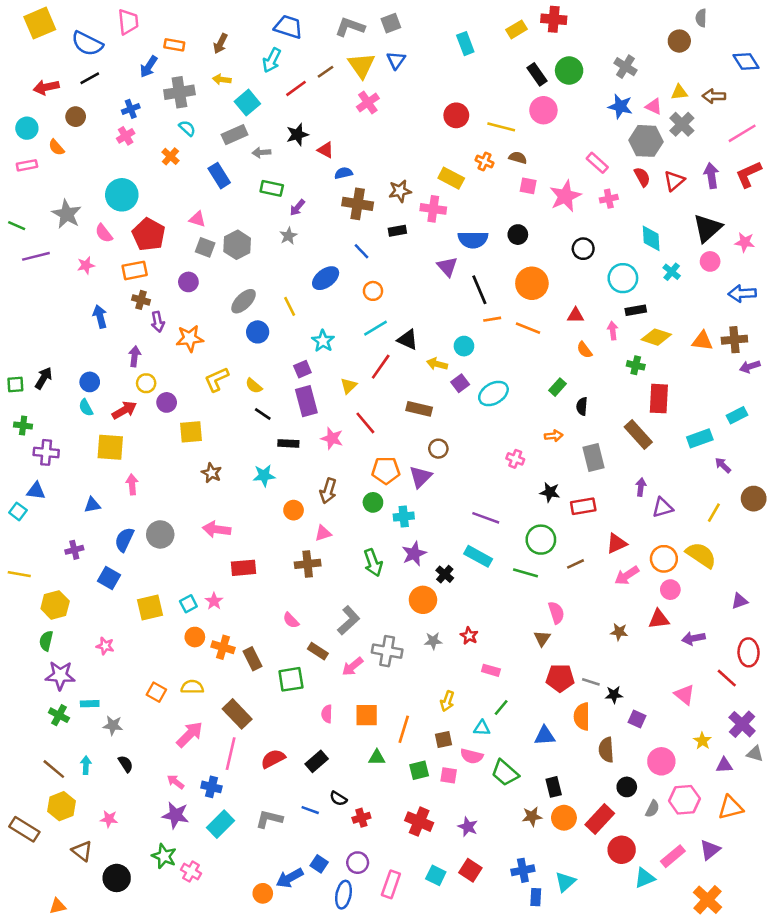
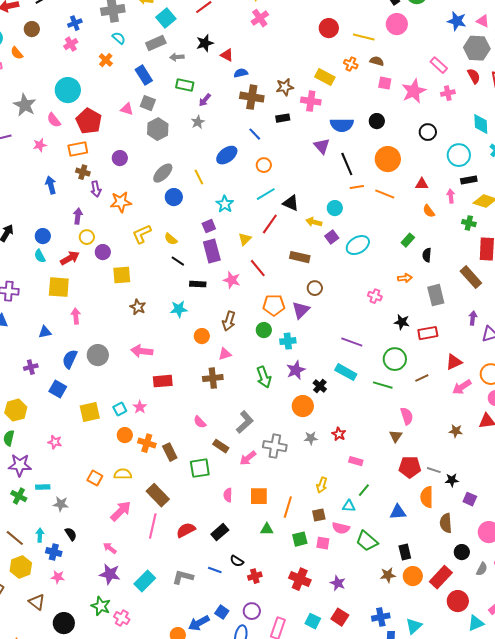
gray square: (205, 247) -> (148, 103), moved
blue cross: (211, 787) -> (54, 552), moved

